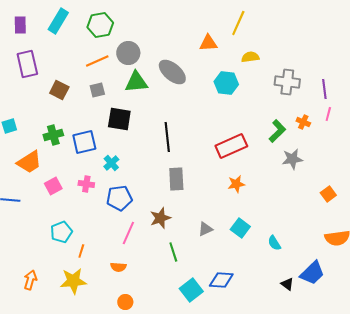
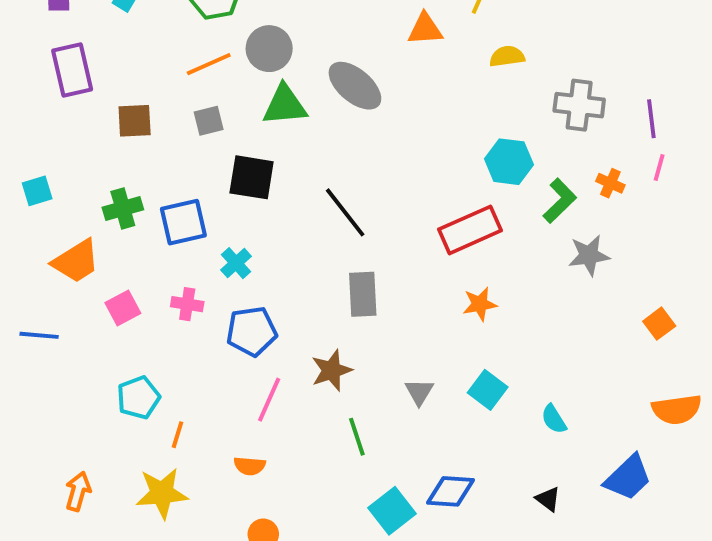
cyan hexagon: (226, 83) -> (509, 162), moved
brown square: (59, 90) -> (135, 121), turned -30
black line: (167, 137) -> (345, 212), turned -32
gray triangle: (205, 229) -> (419, 392), turned -35
black triangle: (287, 284) -> (548, 499), moved

